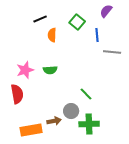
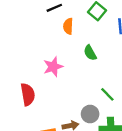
pink star: (25, 70) -> (53, 67), moved
green semicircle: (50, 70) -> (90, 53), moved, turned 64

